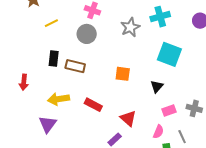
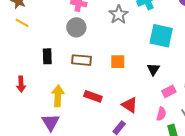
yellow line: (51, 23) -> (22, 23), moved, turned 64
brown rectangle: (75, 66) -> (82, 60), moved
yellow arrow: (59, 99) -> (58, 96), turned 110

